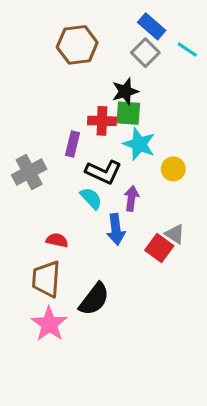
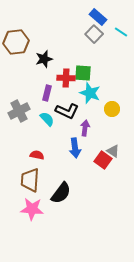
brown hexagon: (77, 45) -> (16, 42), moved
black star: (125, 91) -> (44, 59), moved
cyan semicircle: (91, 198) -> (47, 119), moved
pink star: (49, 324) -> (32, 209), turned -30

